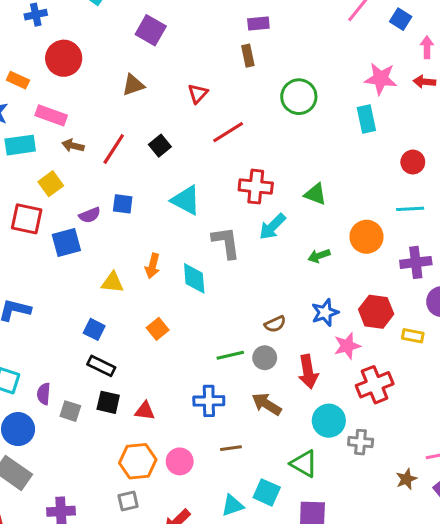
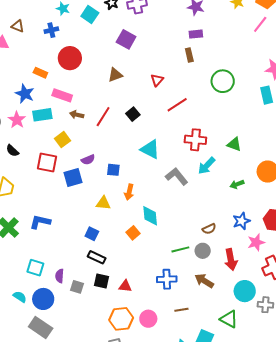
blue square: (123, 204) -> (113, 170), moved
gray L-shape: (226, 242) -> (177, 176), turned -30
cyan diamond: (194, 278) -> (150, 216), moved

